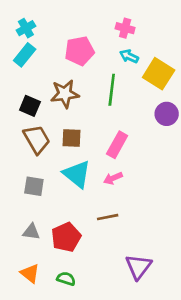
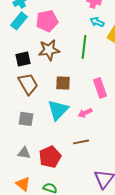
pink pentagon: (80, 51) -> (47, 21), moved
black square: (30, 106) -> (23, 59), turned -35
brown square: (71, 138) -> (63, 83), moved
pink rectangle: (117, 145) -> (100, 88), moved, turned -48
cyan triangle: (77, 174) -> (58, 110), turned 35

